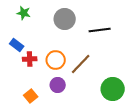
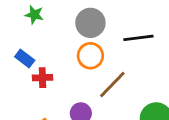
orange circle: (56, 60) -> (90, 56), moved

